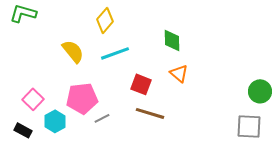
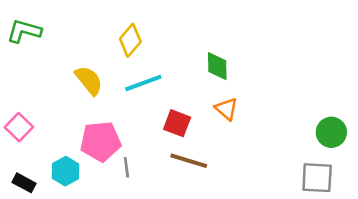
pink square: (33, 99) -> (19, 127), moved
gray line: (102, 118) -> (126, 167), turned -70

